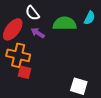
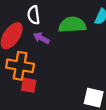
white semicircle: (32, 13) -> (34, 15), turned 35

